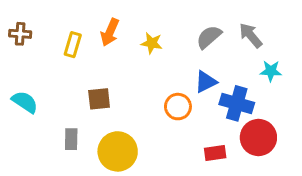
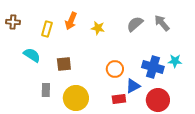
cyan star: (271, 71) -> (175, 61), moved
blue triangle: (206, 82) -> (133, 86), moved
cyan semicircle: (25, 102) -> (32, 55), moved
red circle: (258, 138) -> (158, 100), moved
red rectangle: (215, 153) -> (119, 99), moved

